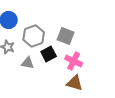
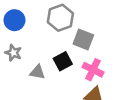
gray hexagon: (34, 36) -> (60, 18), moved

